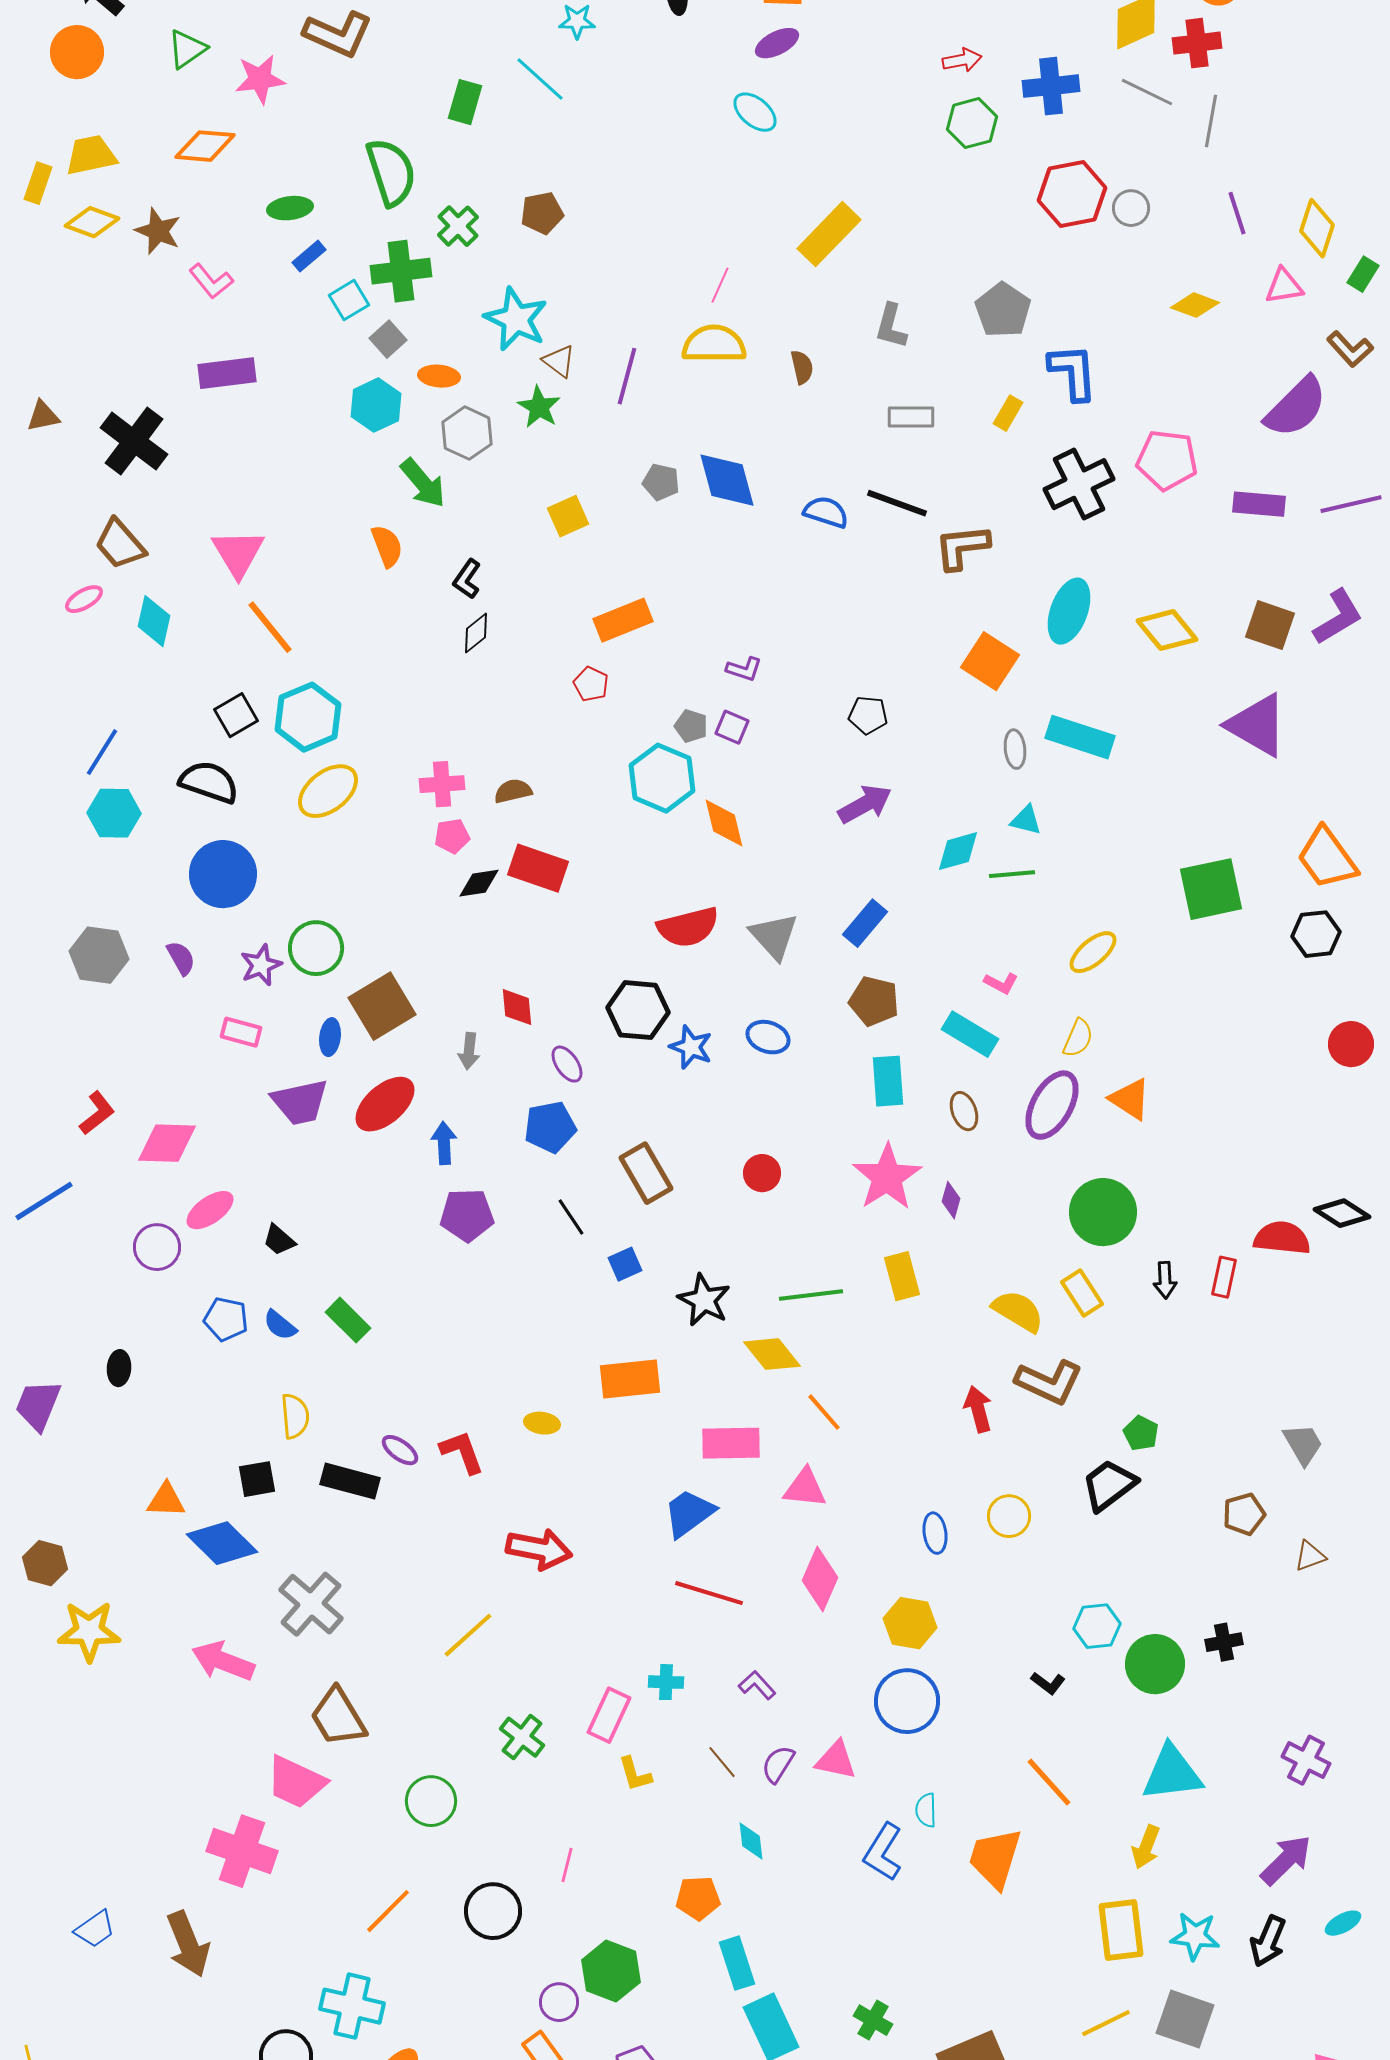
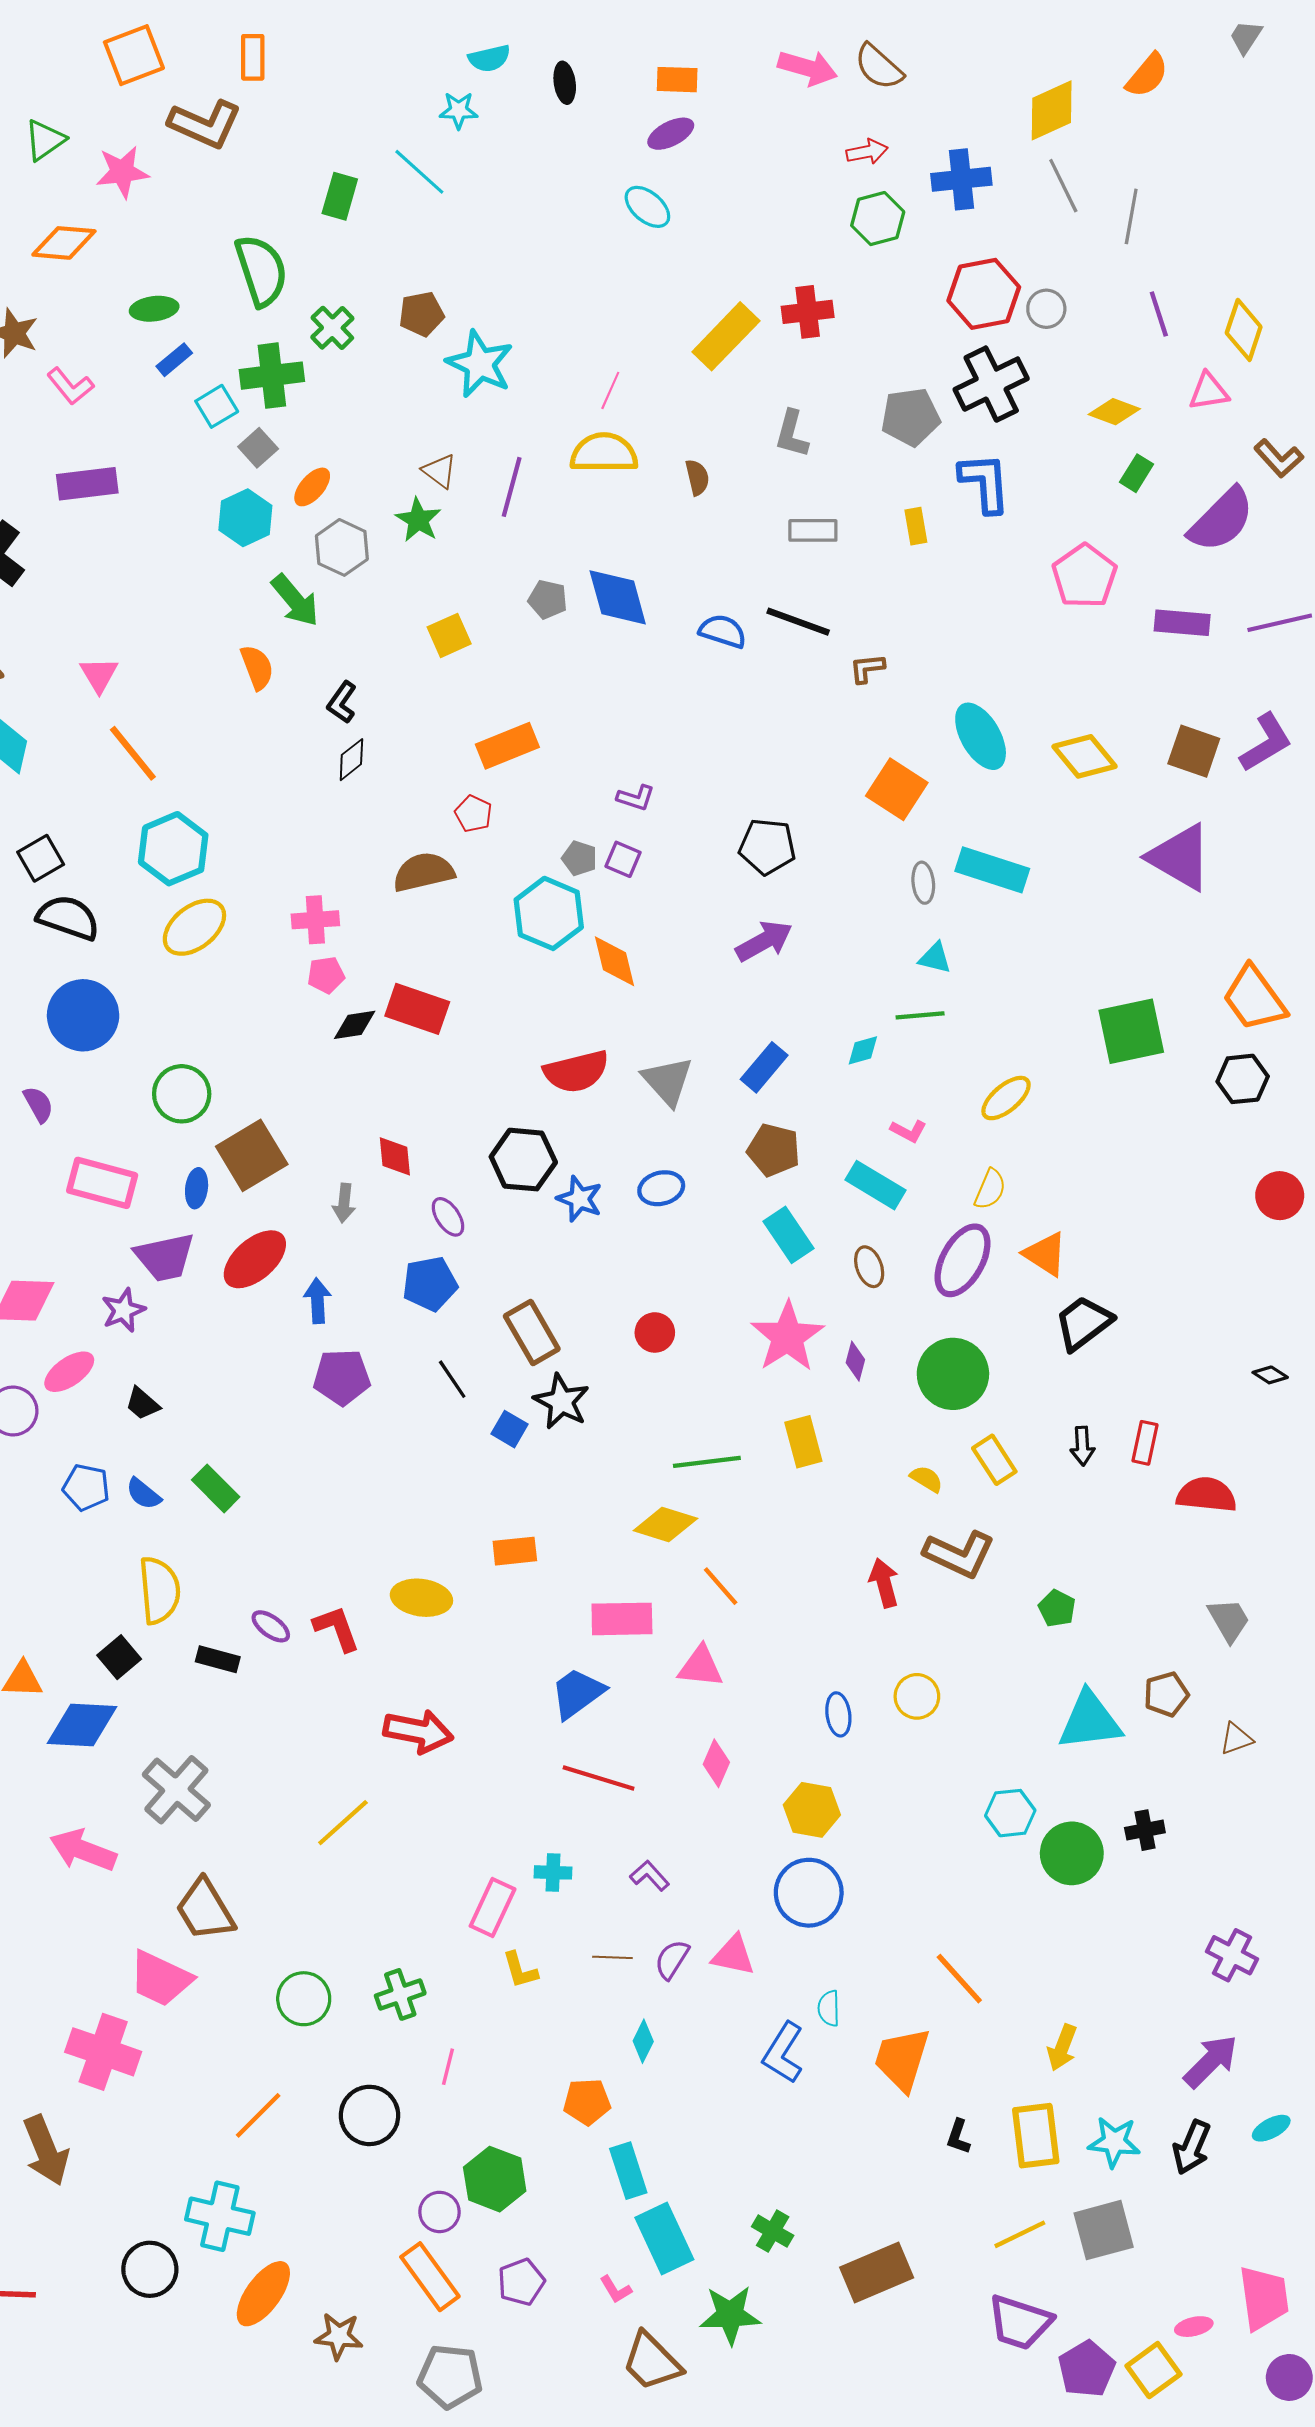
red cross: (1197, 43) -> (808, 312), moved
gray line: (1147, 92) -> (1063, 186), turned 38
green rectangle: (1363, 274) -> (1136, 473), moved
gray pentagon: (1003, 310) -> (911, 417), turned 30
cyan star: (516, 319) -> (480, 364), moved
orange ellipse: (439, 376) -> (312, 487), turned -54
yellow rectangle: (1008, 413) -> (916, 526), turned -40
pink pentagon: (1167, 460) -> (1085, 576), turned 30
black cross: (1079, 484) -> (991, 384), moved
brown L-shape: (962, 547) -> (867, 668), size x0.6
pink triangle: (238, 553) -> (99, 675), size x0.7
cyan ellipse: (1069, 611) -> (981, 736), turned -50
black square: (236, 715) -> (41, 858), moved
black pentagon: (868, 715) -> (767, 847), size x1.4
brown semicircle: (513, 791) -> (424, 872), moved, size x1.5
cyan diamond: (958, 851) -> (863, 1050), moved, size x0.7
purple star: (261, 965) -> (123, 1310), moved
pink rectangle: (241, 1032) -> (102, 1183), size x1.6
blue ellipse: (768, 1037) -> (661, 1188), turned -33
cyan rectangle: (888, 1081) -> (789, 1235), turned -30
green circle: (1103, 1212) -> (953, 1374), moved
black diamond: (1342, 1213) -> (1270, 1375), size x0.6
red semicircle: (1282, 1238) -> (1207, 1495), moved
blue square: (625, 1264) -> (510, 1429), turned -36
black star: (704, 1300) -> (561, 1401), moved
yellow semicircle: (1018, 1311) -> (926, 1479), size x0.6
yellow diamond: (772, 1354) -> (665, 1525), turned -34
orange rectangle: (630, 1379) -> (515, 1551), size x0.7
yellow semicircle: (295, 1416) -> (159, 1590), size x1.4
yellow ellipse: (542, 1423) -> (421, 1598), size x1.6
black square: (257, 1479) -> (119, 1657), turned -30
black rectangle: (350, 1481) -> (218, 1659), size x0.7
black trapezoid: (1109, 1485) -> (1083, 1323), moved
blue diamond: (222, 1543) -> (82, 1725), turned -42
pink diamond: (820, 1579) -> (716, 1763), size x0.7
black L-shape: (1048, 1683) -> (958, 2137), moved, turned 72
green cross: (522, 1737) -> (400, 1994), moved, turned 33
brown line: (722, 1762) -> (612, 1957), turned -48
cyan triangle: (1172, 1773) -> (1090, 1721), moved
cyan diamond: (751, 1841) -> (643, 2041), turned 33
gray square: (1185, 2019) -> (1104, 2230), turned -34

